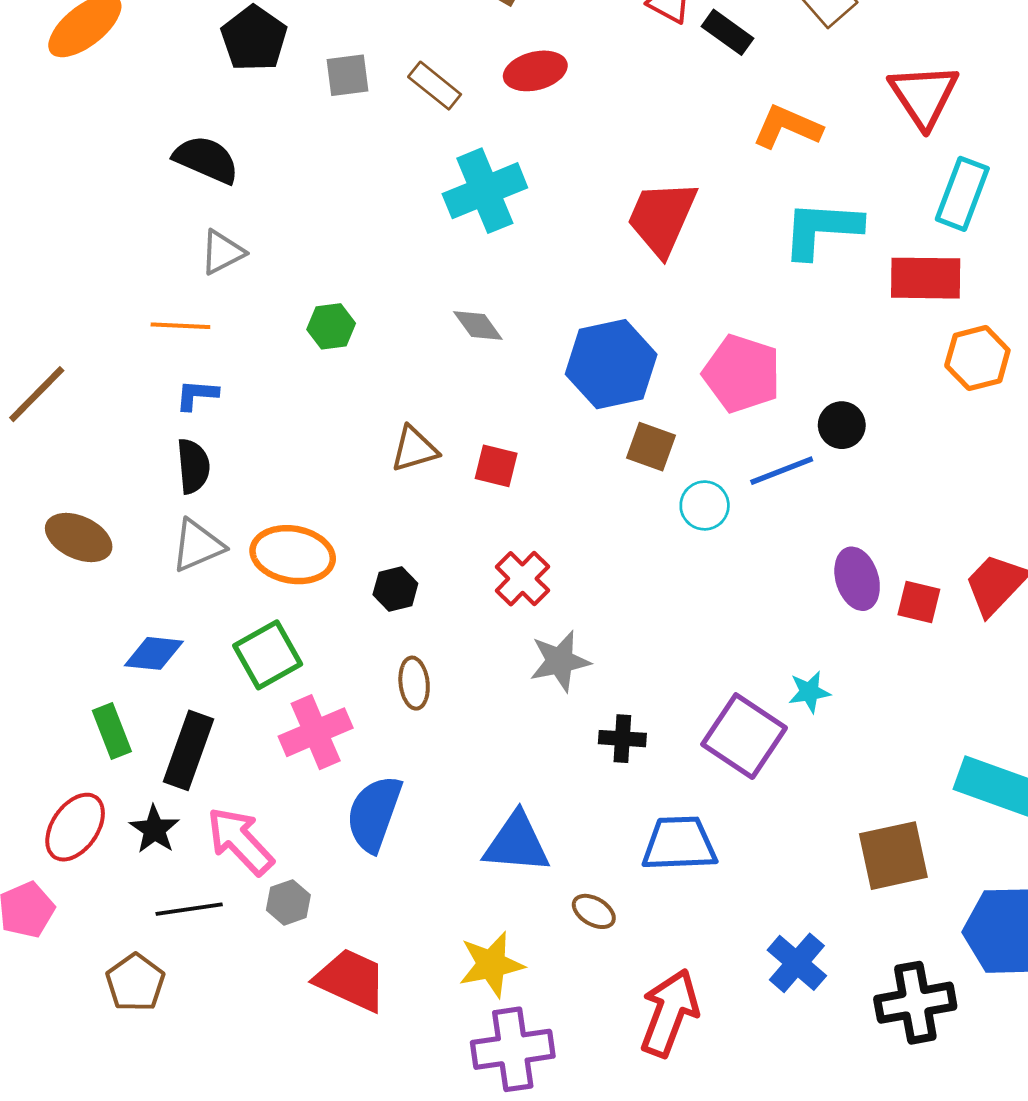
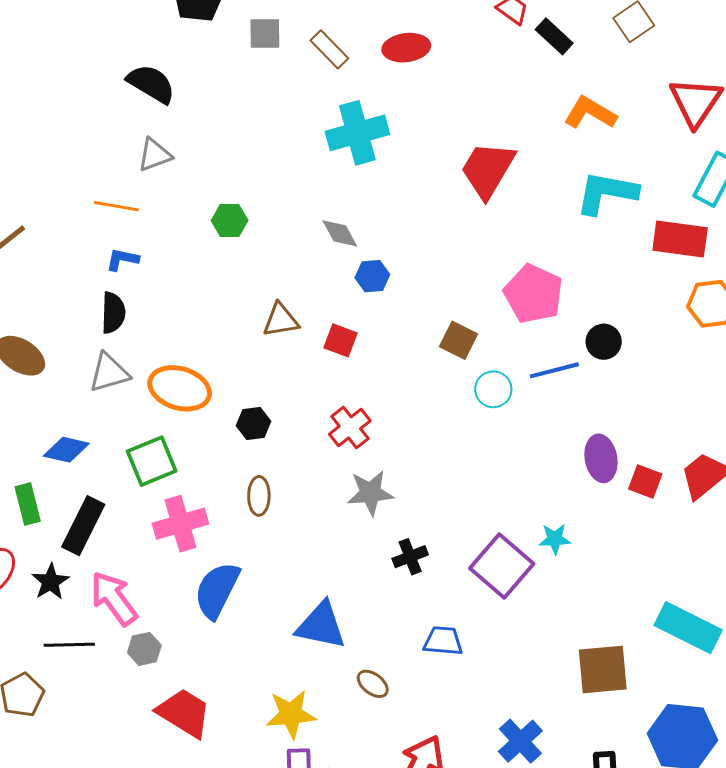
blue hexagon: (611, 364) -> (372, 276), moved, size x0.5
black cross: (622, 739) -> (410, 557), turned -32
blue trapezoid: (679, 844) -> (443, 641), size x0.7

